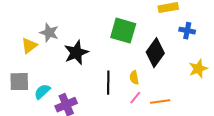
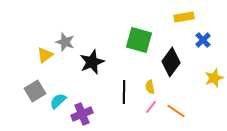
blue cross: (187, 31) -> (203, 40), turned 35
gray square: (19, 82) -> (35, 91), turned -30
orange line: (160, 102) -> (176, 111), turned 42

